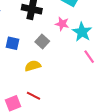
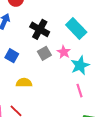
gray square: (42, 42) -> (44, 53), moved

